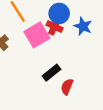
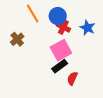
blue circle: (59, 13) -> (58, 16), moved
pink square: (37, 35) -> (61, 50), moved

